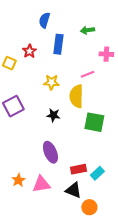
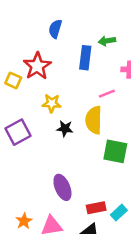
blue rectangle: (58, 44) -> (85, 58), moved
red star: (29, 51) -> (37, 66), size x1.6
yellow star: (51, 82) -> (52, 103), moved
black star: (53, 115) -> (65, 129), moved

